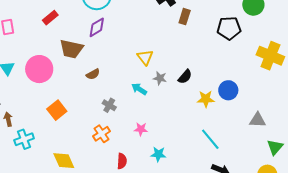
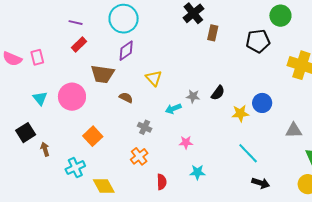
yellow triangle: (145, 57) -> (154, 78), moved
brown semicircle: (93, 74) -> (126, 98), turned -120
cyan arrow: (139, 89) -> (173, 109), turned -49
pink star: (141, 129) -> (186, 142), moved
cyan cross: (24, 139) -> (75, 168), moved

